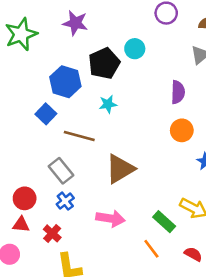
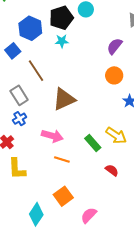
purple semicircle: (178, 92) -> (115, 46), turned -150
cyan star: (108, 104) -> (62, 41), moved
brown line: (79, 136) -> (36, 71), turned 35
orange line: (151, 249) -> (62, 160), moved, turned -42

